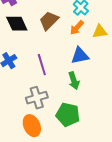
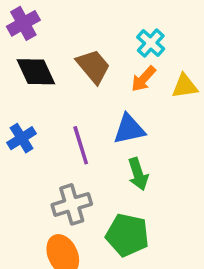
brown trapezoid: (49, 21) -> (93, 66), turned 95
blue triangle: (80, 56) -> (129, 129), moved

